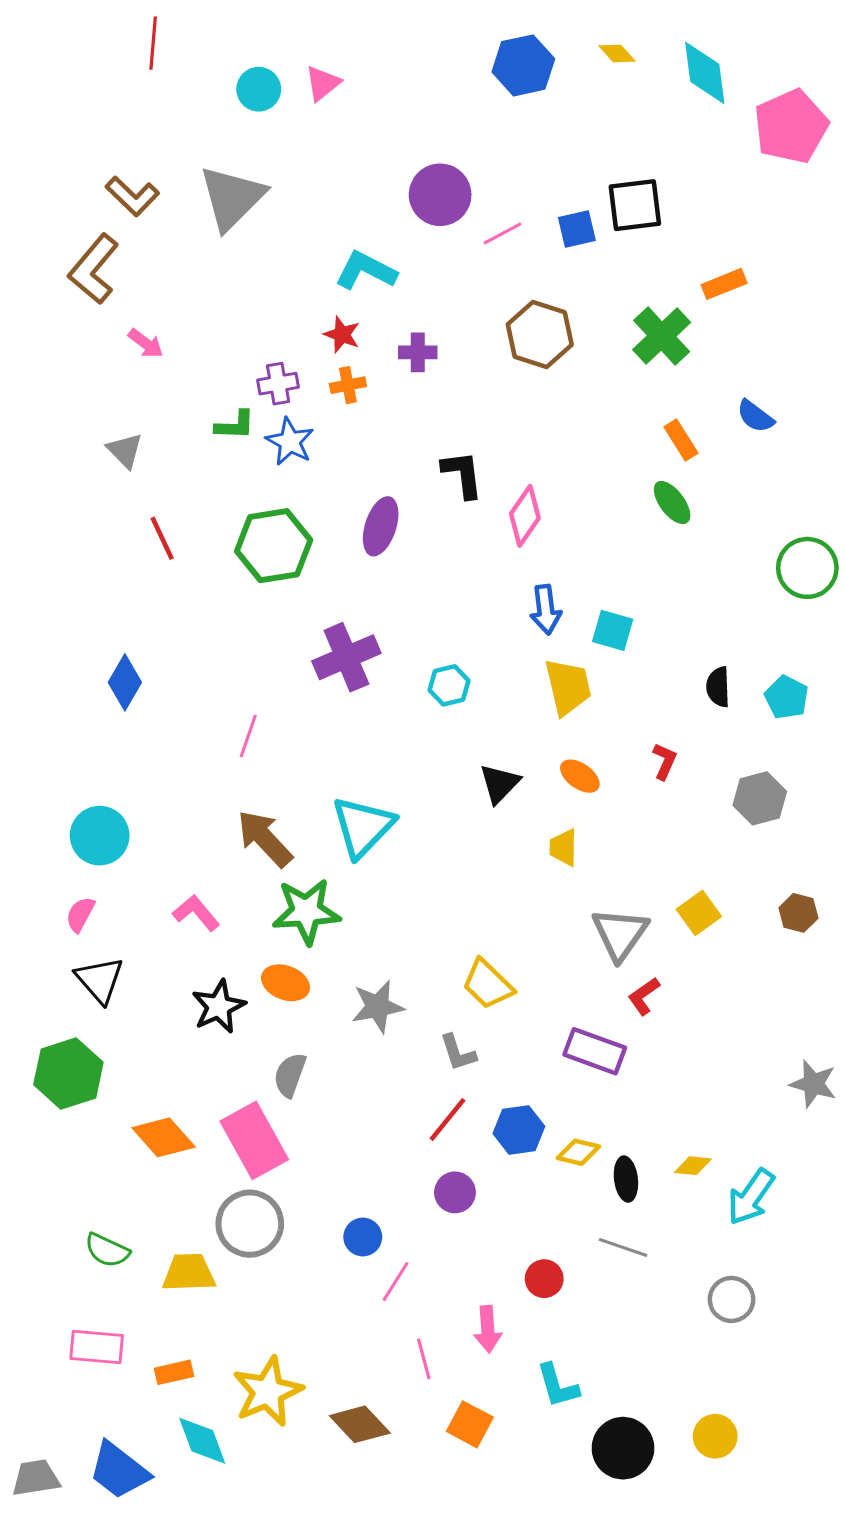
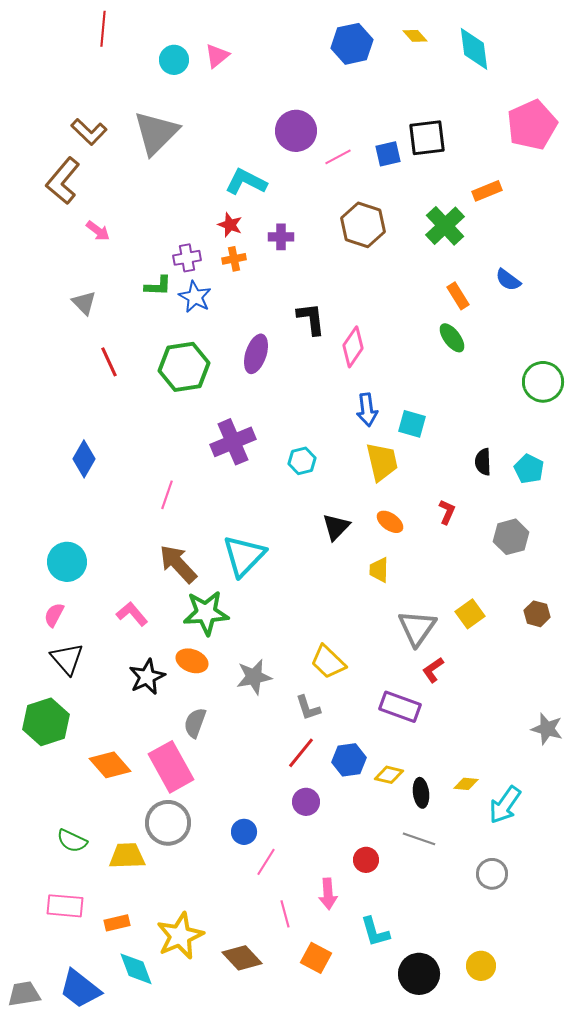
pink pentagon: (791, 126) -> (532, 125), moved

